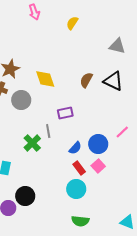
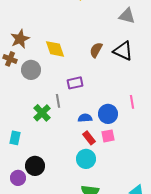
pink line: (122, 132) -> (132, 102), turned -56
blue semicircle: (75, 148) -> (85, 118), turned -136
pink square: (98, 166) -> (108, 136), turned 32

